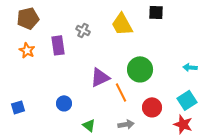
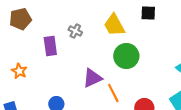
orange star: (27, 50) -> (19, 71), moved
green circle: (140, 69) -> (126, 56), moved

